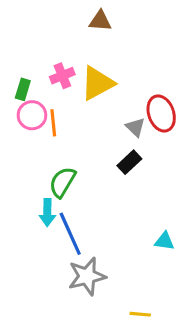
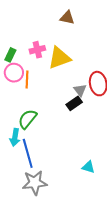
black rectangle: (129, 162) -> (74, 103), moved

